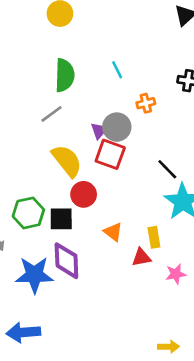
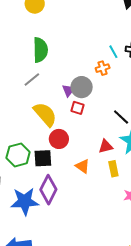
cyan line: (117, 70) -> (113, 52), moved
red square: (110, 154) -> (77, 108), size x0.6
red triangle: (141, 257) -> (106, 146), moved
purple diamond: (66, 261) -> (48, 190), turned 32

